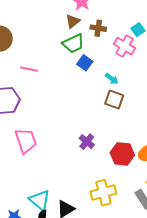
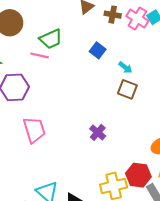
green trapezoid: (73, 43) -> (51, 39), moved
pink cross: (125, 46) -> (137, 18), moved
red hexagon: (122, 154) -> (138, 175), moved

